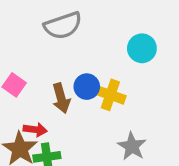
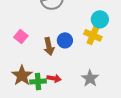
yellow cross: (110, 95) -> (93, 35), moved
red arrow: (35, 130) -> (54, 78), moved

